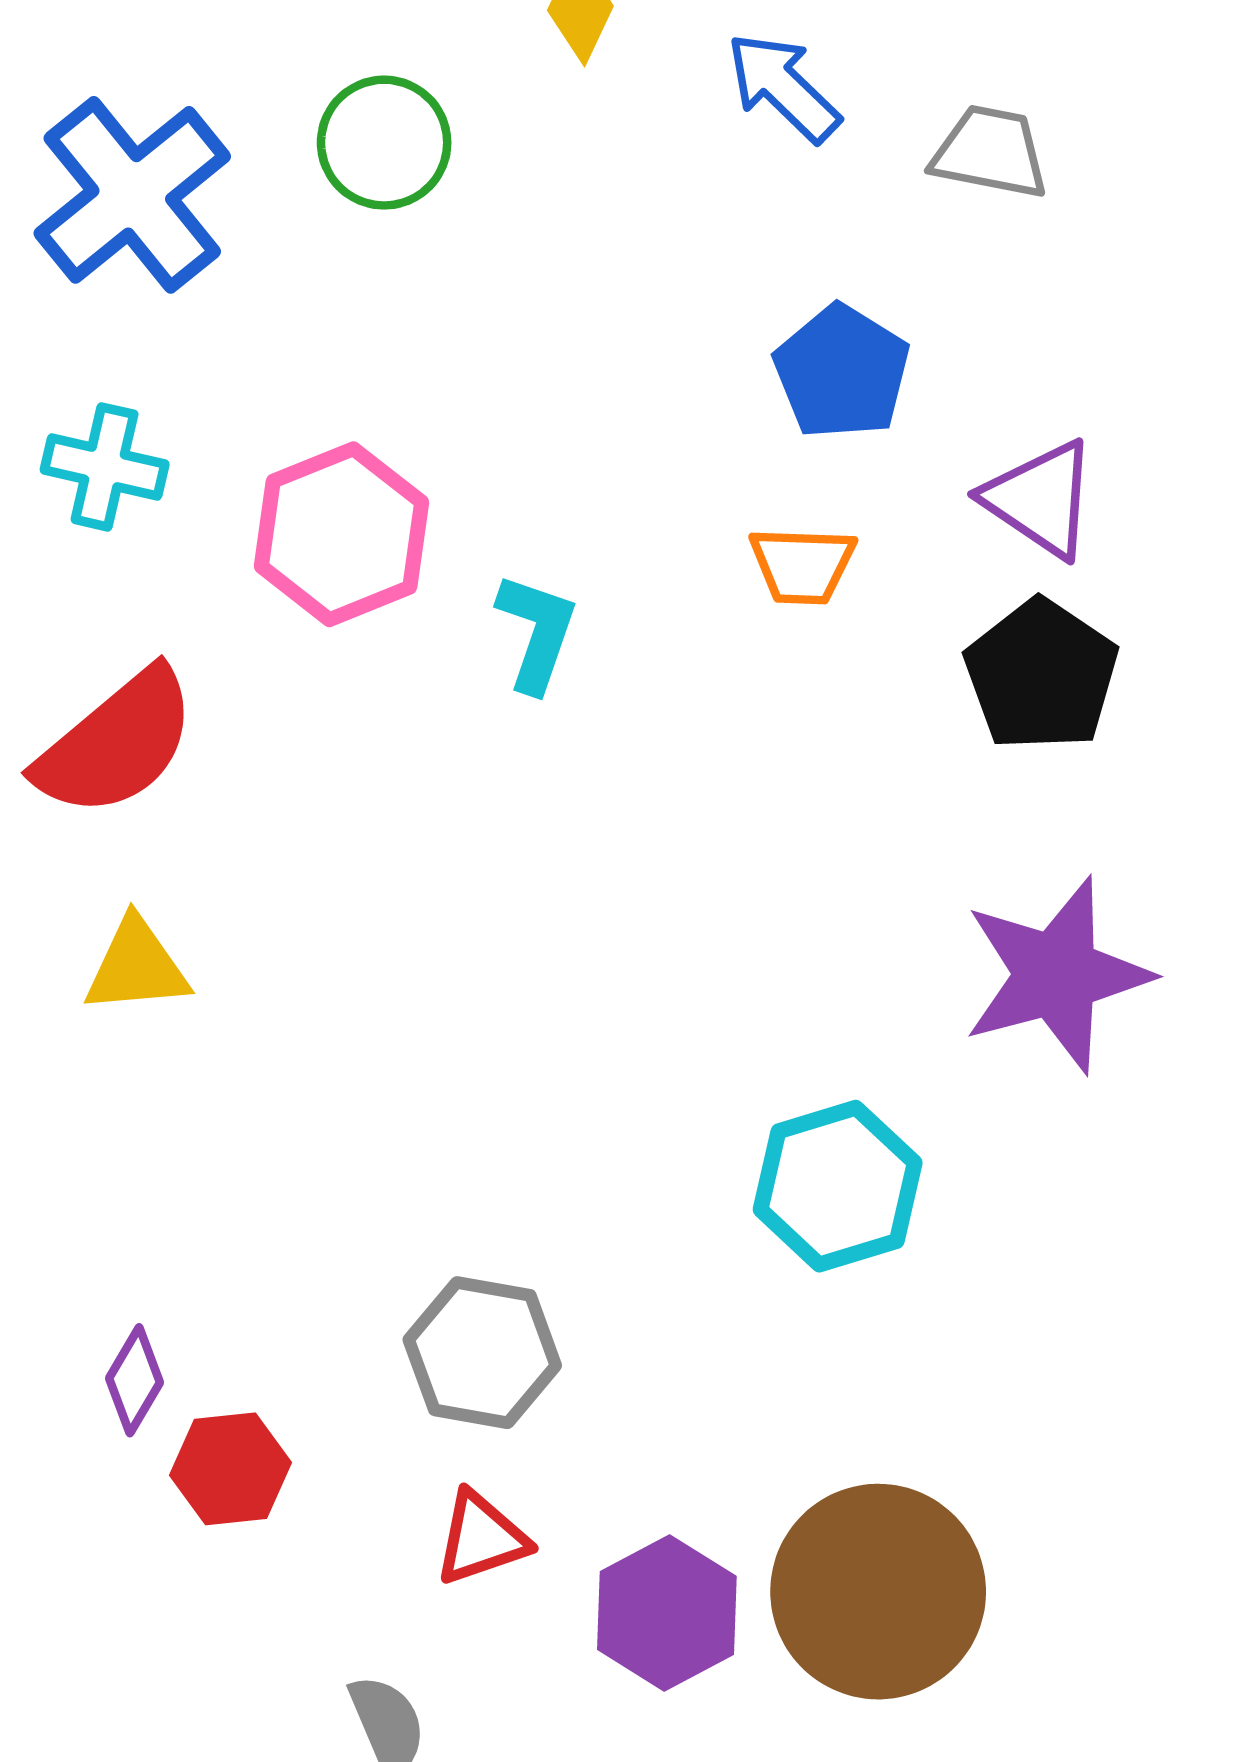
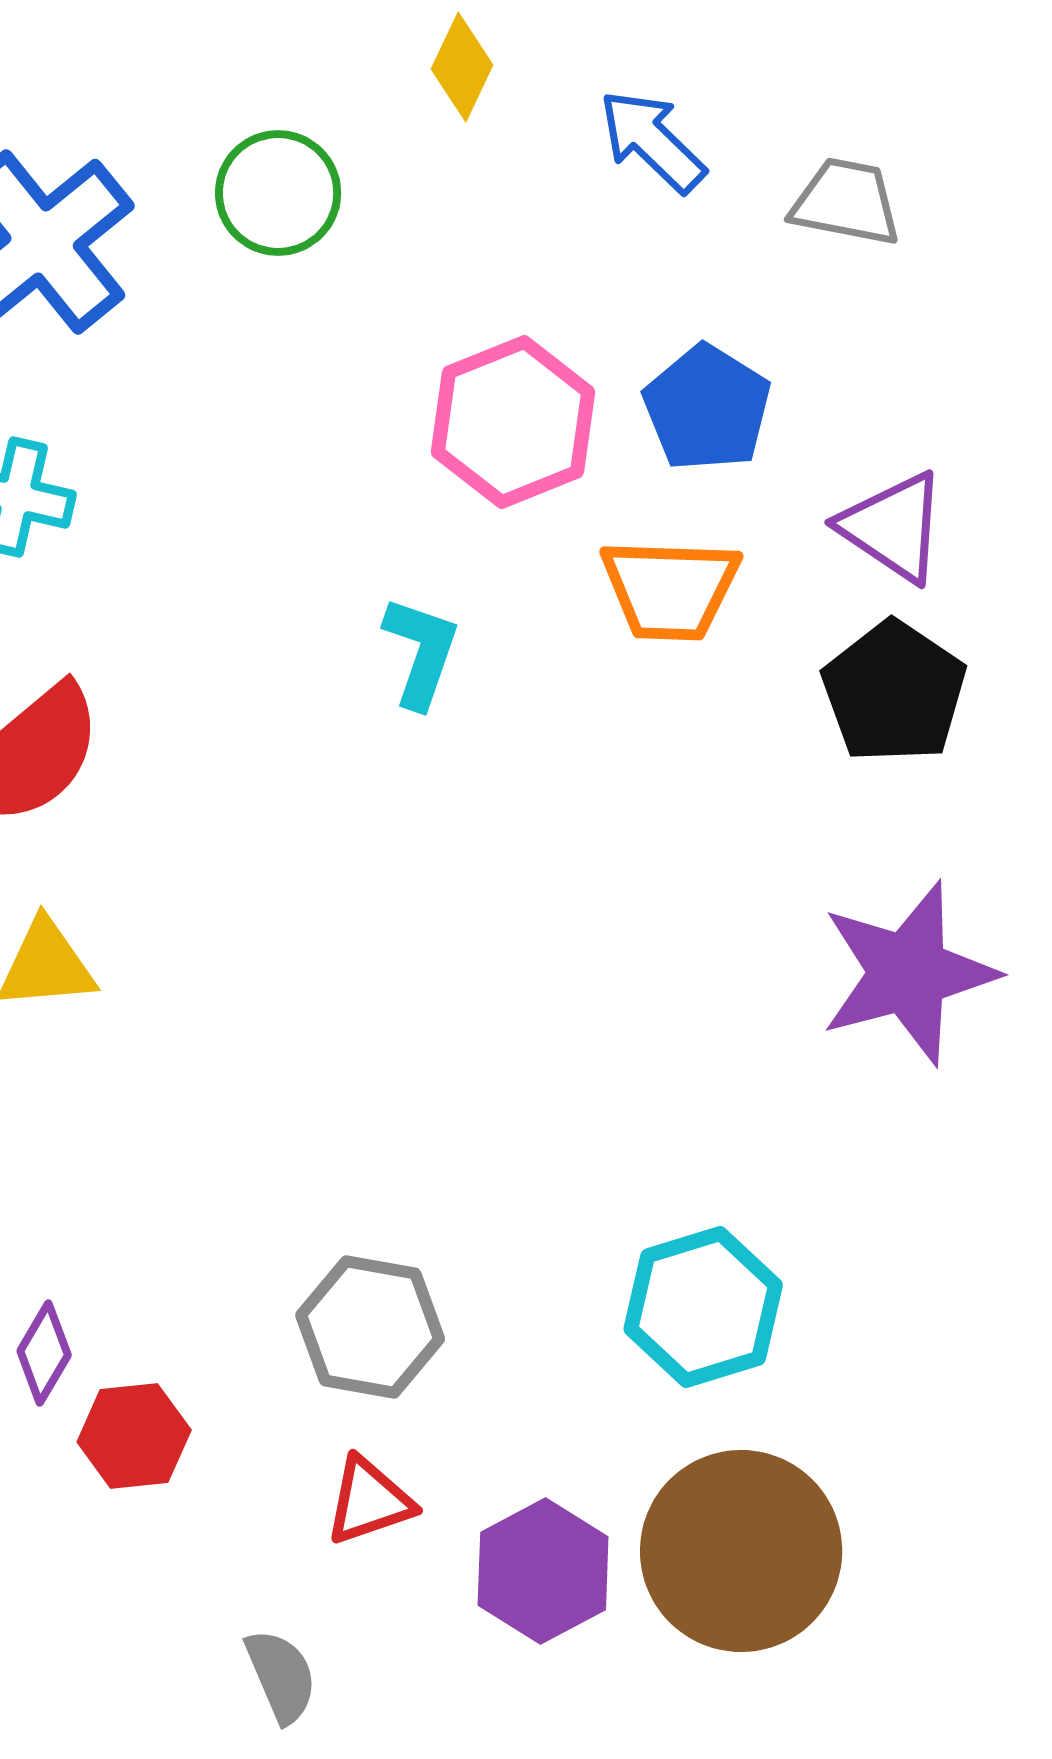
pink hexagon: (341, 534) -> (513, 422), moved
orange trapezoid: (802, 565) -> (670, 589), size x1.4
cyan hexagon: (838, 1186) -> (703, 1307), moved

